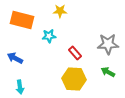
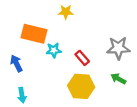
orange rectangle: (22, 20) -> (34, 34), moved
cyan star: (49, 36) -> (54, 50), moved
blue arrow: (15, 58) -> (16, 63), turned 35

